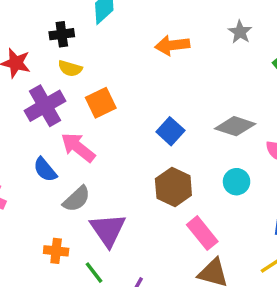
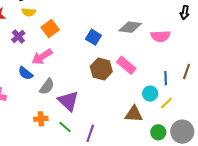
purple cross: (45, 106) -> (18, 36), size x0.6
pink arrow: (78, 147) -> (42, 57), turned -60
cyan circle: (237, 182) -> (150, 94), moved
pink rectangle: (202, 233) -> (126, 65), moved

